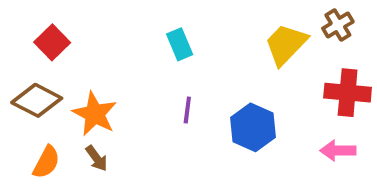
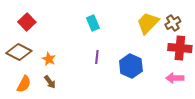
brown cross: (338, 25) -> (173, 23), moved
orange star: (95, 114) -> (49, 59), size x0.6

